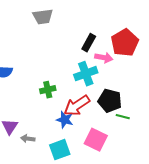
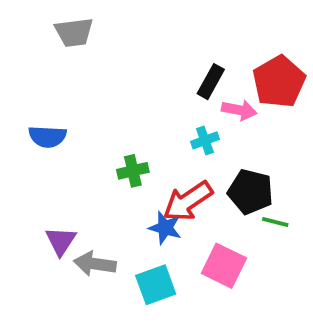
gray trapezoid: (43, 17) -> (74, 32), moved
cyan cross: (86, 74) -> (205, 140), size x0.6
gray arrow: (28, 139) -> (95, 264), size x1.5

